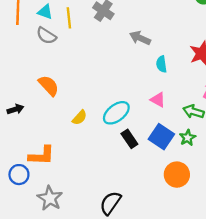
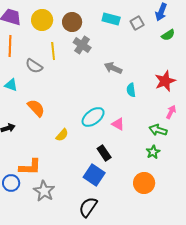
cyan triangle: (45, 12) -> (11, 85), moved
pink triangle: (158, 100) -> (118, 124), moved
cyan ellipse: (116, 113) -> (93, 117), moved
blue square: (161, 137) -> (94, 175), moved
gray star: (50, 198) -> (44, 191), moved

